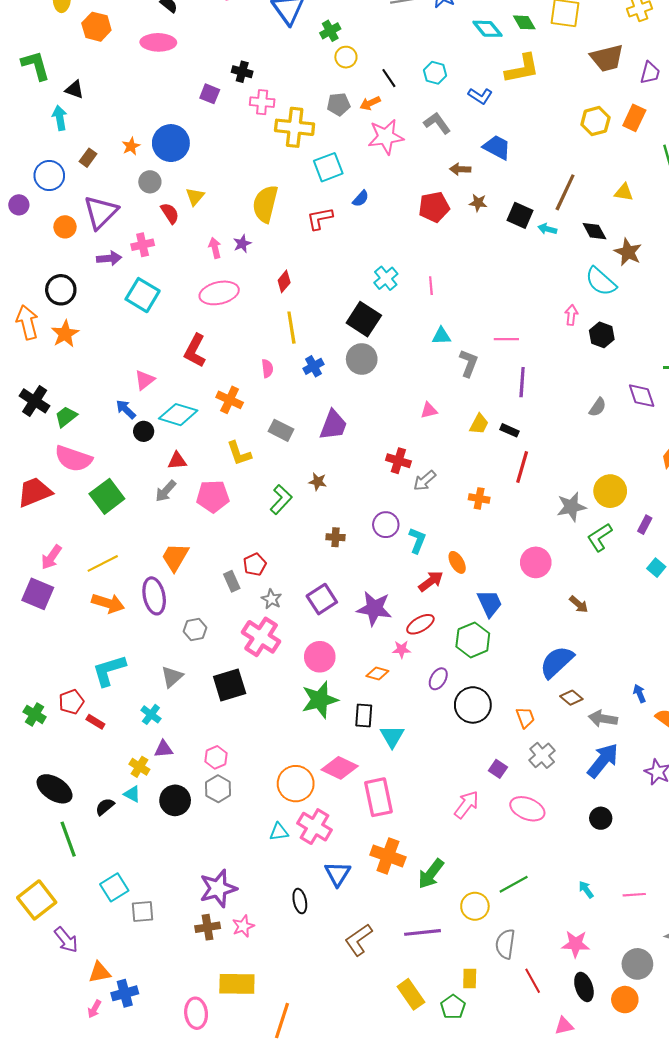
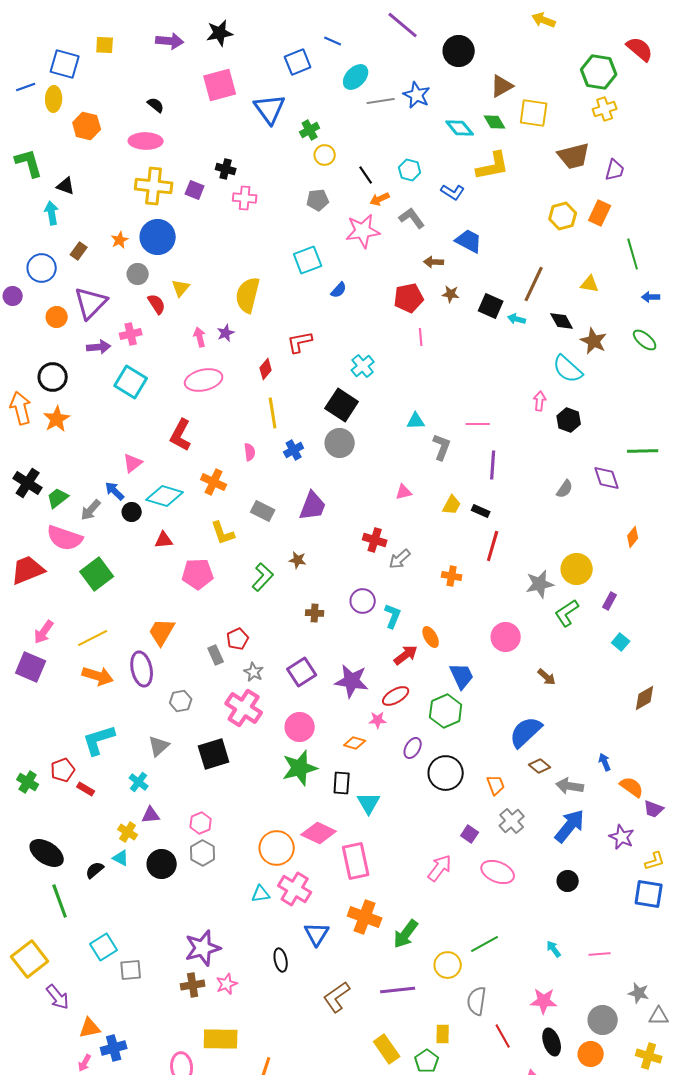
orange arrow: (370, 103) -> (380, 199), moved
yellow cross: (295, 127) -> (154, 186), moved
red L-shape: (320, 219) -> (300, 342), moved
pink line: (431, 286) -> (421, 337), moved
gray arrow: (166, 491) -> (91, 510), moved

